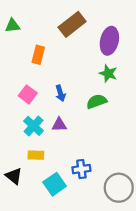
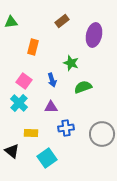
brown rectangle: (72, 24) -> (62, 21), size x0.6
green star: (108, 73) -> (71, 63), moved
cyan cross: (34, 126) -> (19, 103), moved
blue cross: (81, 169) -> (66, 128), moved
gray circle: (119, 188) -> (102, 134), moved

